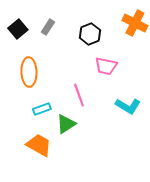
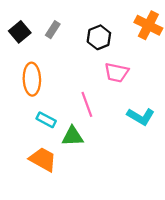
cyan rectangle: (42, 109) -> (46, 120), turned 48
green triangle: (66, 124) -> (73, 136), turned 30

